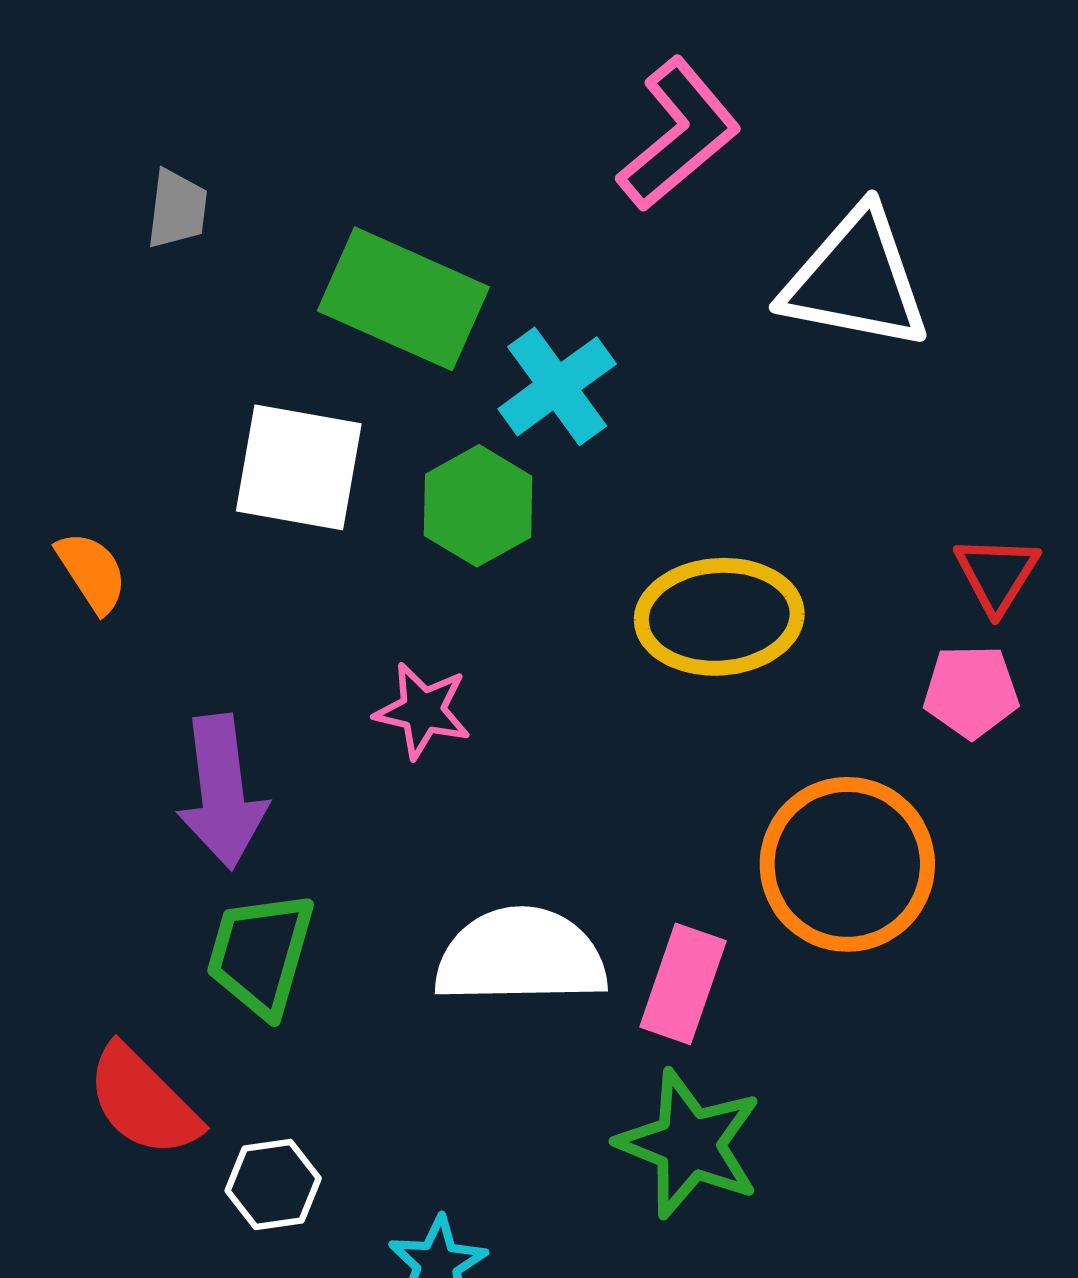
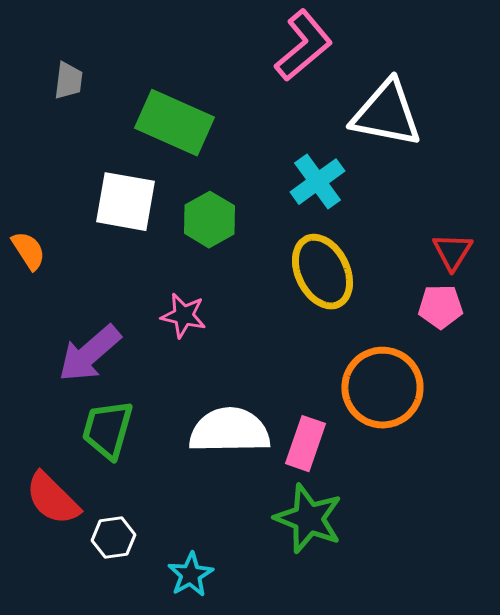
cyan cross: (557, 386) -> (317, 182), moved
yellow ellipse: (719, 617) -> (322, 272), turned 68
purple arrow: (222, 792) -> (89, 354), turned 56

